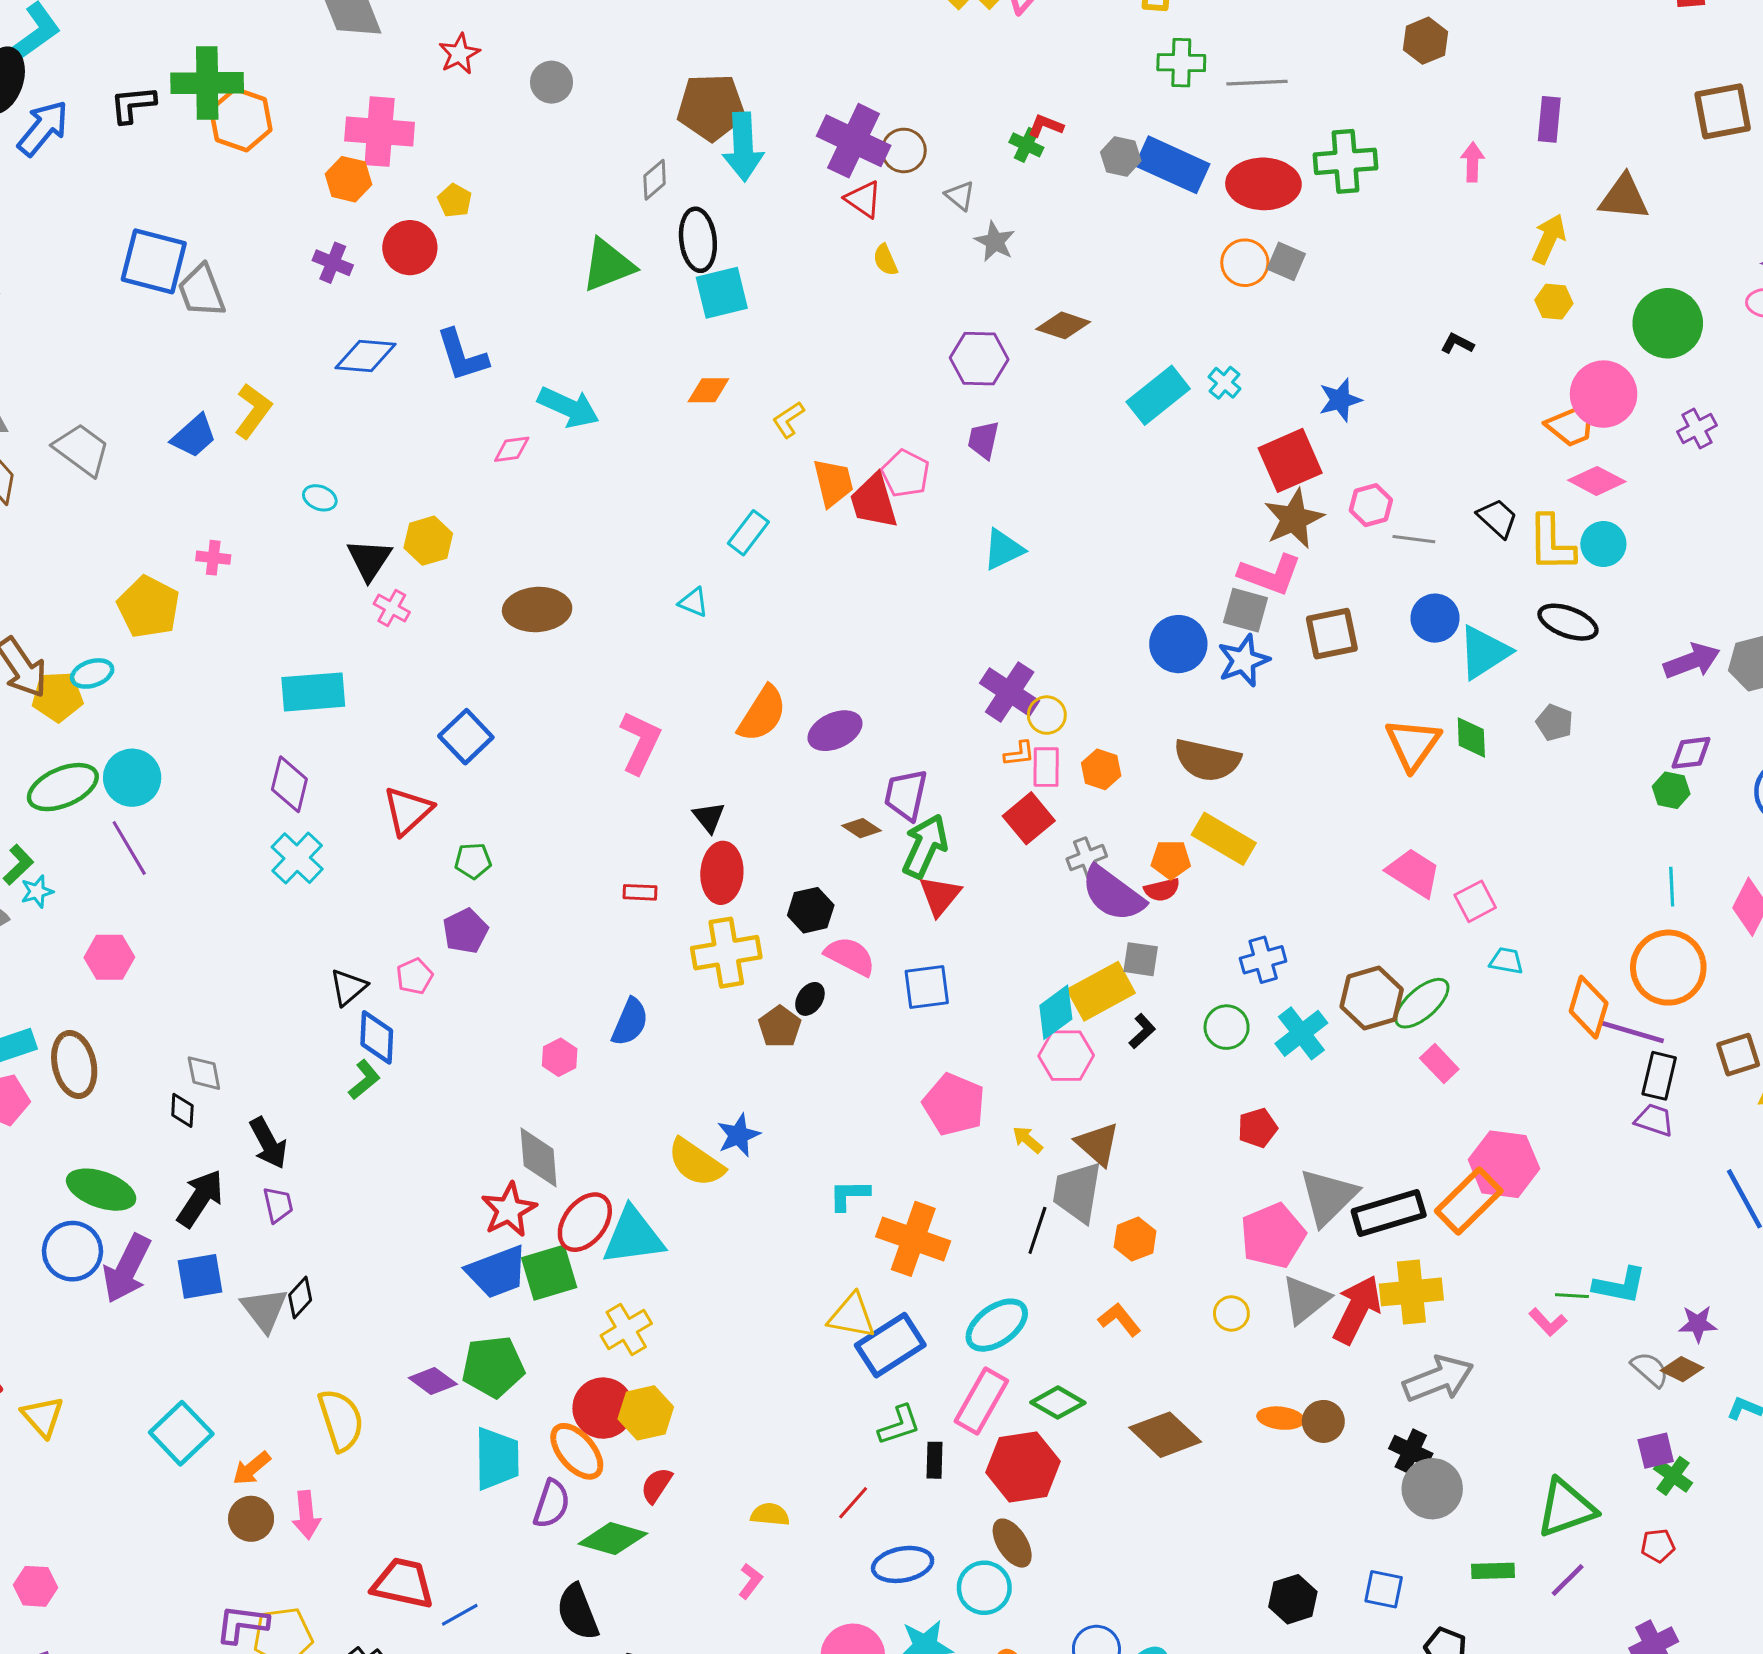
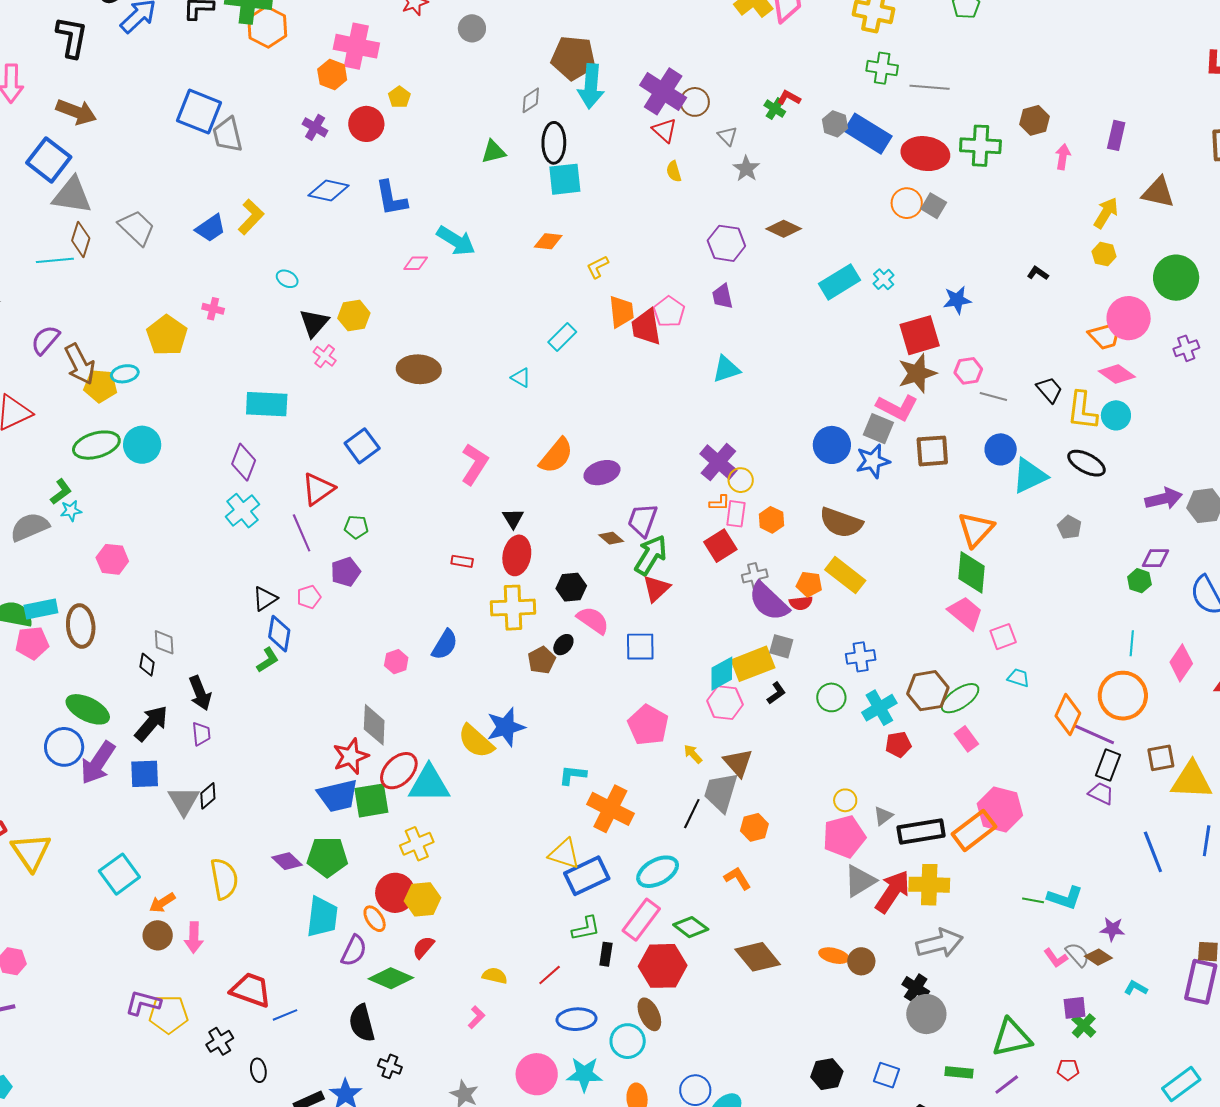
brown hexagon: (1426, 41) -> (1034, 120), moved
green triangle: (608, 265) -> (493, 152), size x0.7
purple trapezoid: (983, 440) -> (722, 296), turned -32
green diamond: (1471, 737) -> (971, 572), moved, size x1.5
purple line: (129, 848) -> (302, 533), moved
red pentagon: (1258, 1128) -> (898, 744), moved
blue star: (738, 1135) -> (506, 727), size x1.4
gray triangle: (1328, 1197) -> (883, 816), size x0.5
yellow circle: (1231, 1313) -> (845, 800), moved
pink L-shape: (1548, 1322) -> (1056, 958), moved
yellow triangle: (43, 1417) -> (31, 852), size x1.4
orange ellipse: (577, 1451) -> (375, 919), size x0.7

